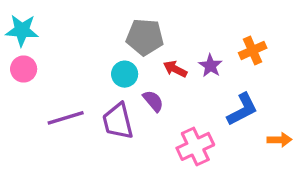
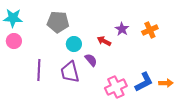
gray pentagon: (145, 37) -> (58, 22), moved
purple star: (210, 66) -> (122, 29), moved
blue L-shape: (242, 109) -> (144, 82), moved
purple line: (66, 118) -> (39, 70), turned -70

